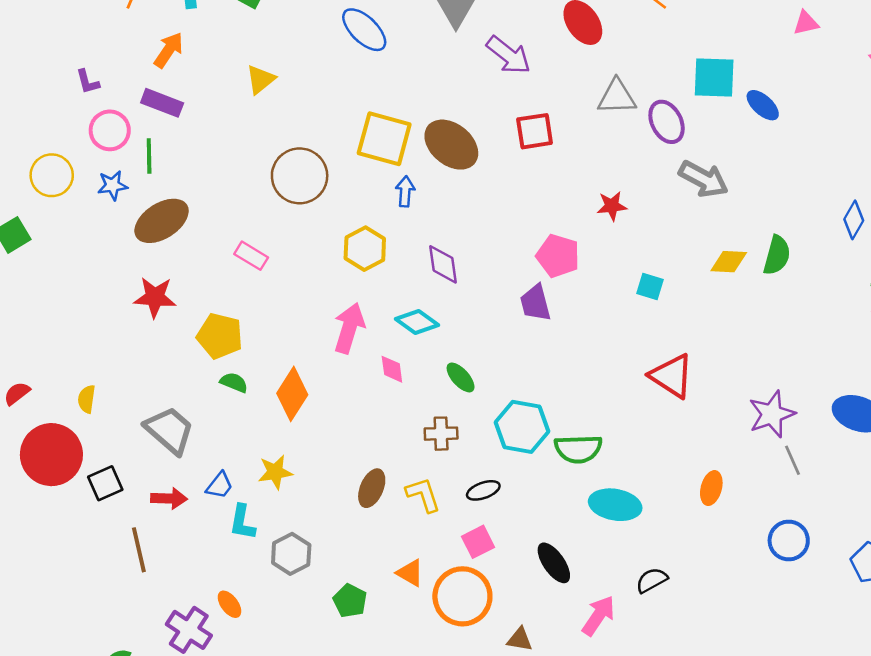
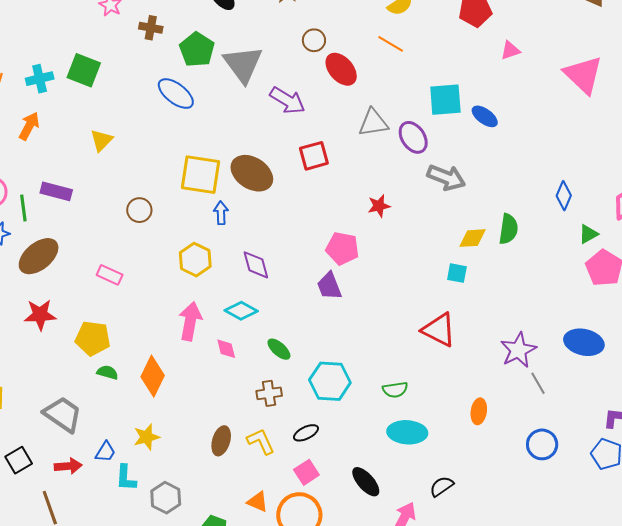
purple rectangle: (162, 103) -> (56, 191), moved
brown circle: (300, 176) -> (139, 210), size x0.6
cyan square: (650, 287) -> (457, 273), moved
green semicircle: (578, 449) -> (395, 390), moved, size x0.7

